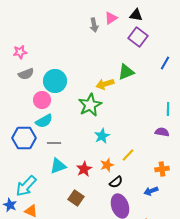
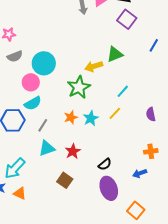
cyan line: (168, 109) -> (123, 91), moved, turned 40
purple semicircle: (162, 132) -> (151, 114), turned -112
gray line: (54, 143) -> (43, 125), turned -56
yellow line: (128, 155) -> (115, 113), moved
orange star: (107, 165) -> (71, 117), moved

